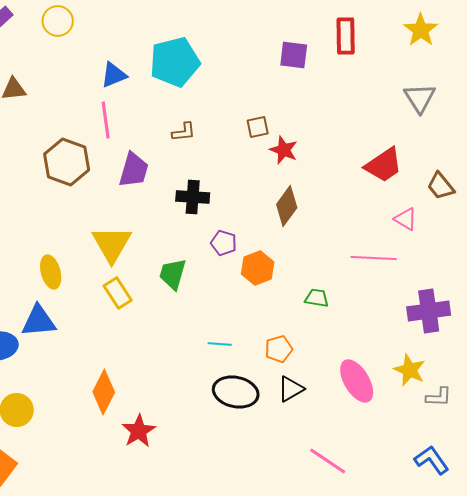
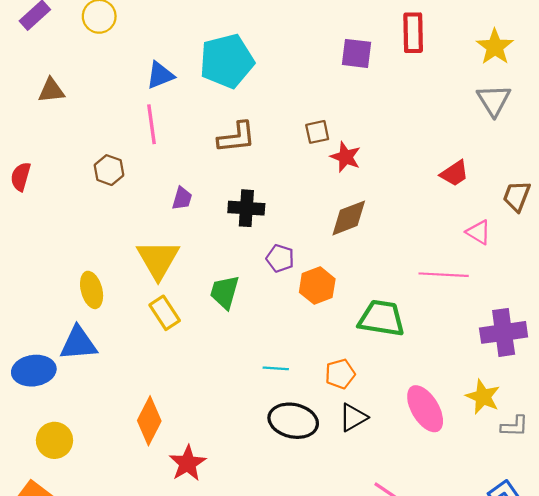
yellow star: (421, 30) -> (495, 47), moved
brown L-shape: (184, 132) -> (237, 137), size x1.5
brown hexagon: (67, 162) -> (109, 170), size x0.6
red trapezoid: (384, 165) -> (455, 173), size x0.7
purple trapezoid: (134, 170) -> (182, 198), moved, size x0.6
brown trapezoid: (441, 186) -> (517, 196), turned 60
brown diamond: (287, 206) -> (349, 218), turned 33
green trapezoid: (317, 298) -> (381, 318), size x1.8

